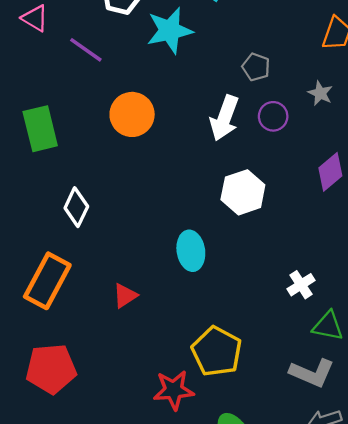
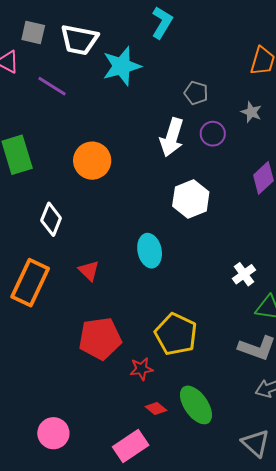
orange circle: (132, 114) -> (92, 161), moved
red triangle: (125, 296) -> (89, 271), moved, turned -40
red pentagon: (51, 369) -> (100, 338), moved
red star: (174, 390) -> (141, 369), size x0.7

